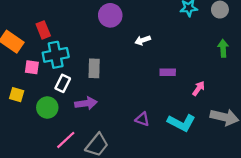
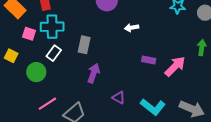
pink arrow: (199, 88) -> (175, 66), moved, size x1.6
purple arrow: (86, 103) -> (94, 73), moved, turned -72

